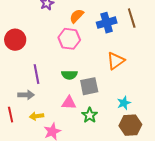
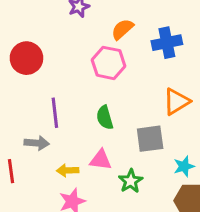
green semicircle: (69, 75) -> (105, 118), turned 70
gray square: (89, 86) -> (150, 139), moved
yellow arrow: (37, 116) -> (68, 170), moved

